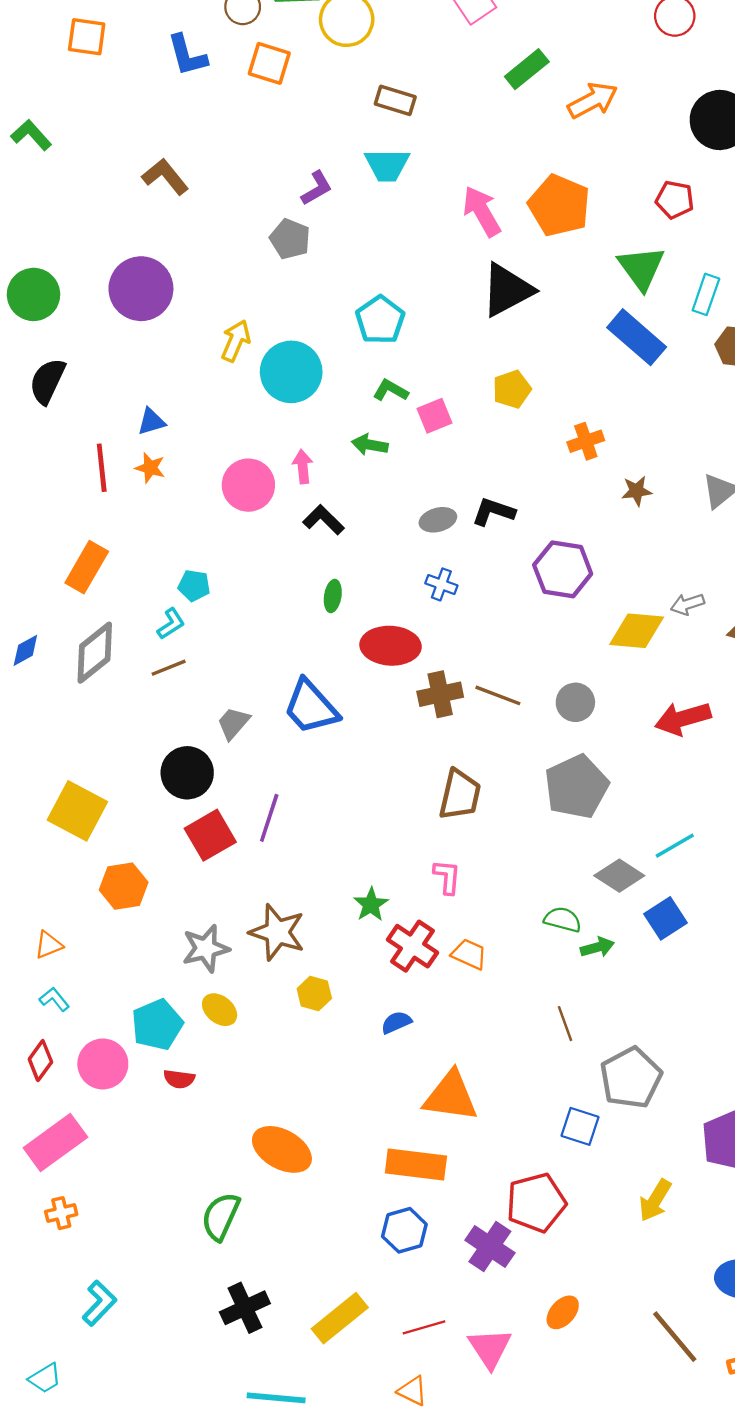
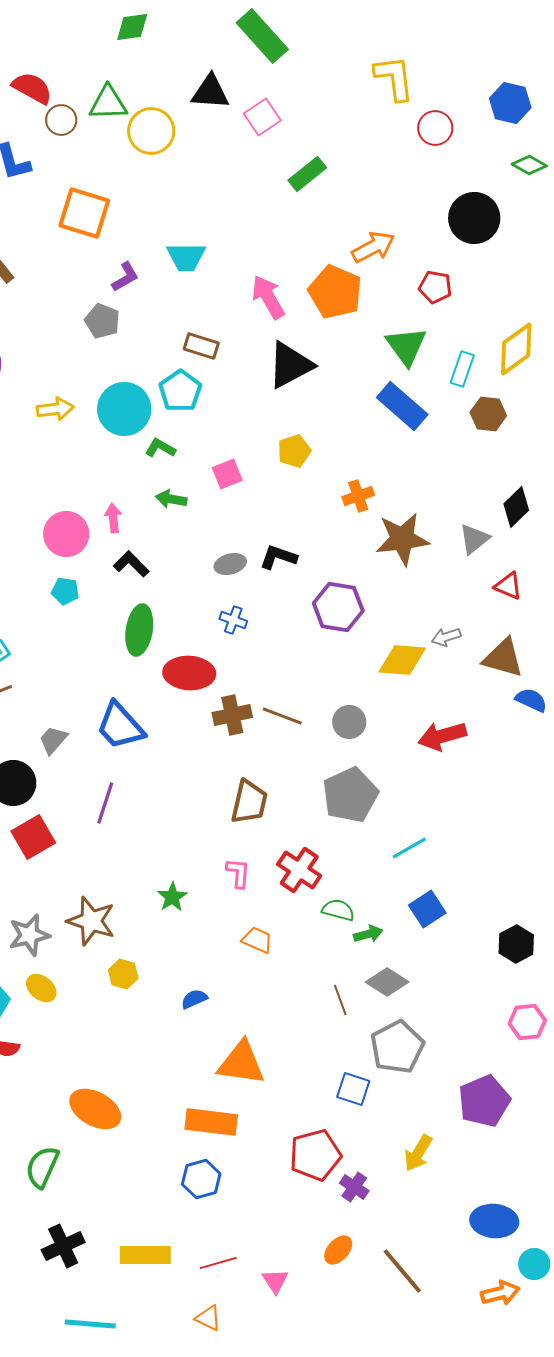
orange square: (269, 63) -> (84, 213), moved, size x1.4
brown rectangle: (395, 100) -> (201, 346), moved
orange arrow: (593, 100) -> (373, 247), moved
yellow arrow: (236, 341) -> (55, 409), turned 60
cyan circle: (291, 372) -> (124, 409), moved
green L-shape: (391, 390) -> (160, 448), moved
brown star: (637, 491) -> (402, 539), size x2.0
cyan pentagon: (194, 586) -> (65, 591), moved
green ellipse: (333, 596) -> (139, 630), size x1.8
purple line: (269, 818) -> (105, 803), moved
cyan line: (675, 846) -> (409, 848), moved
gray diamond: (619, 876) -> (387, 982), moved
red cross: (412, 946) -> (299, 870), moved
purple cross: (490, 1247) -> (354, 1187), moved, size x0.7
yellow rectangle: (340, 1318) -> (145, 1255), turned 39
brown line: (675, 1337) -> (402, 1271), moved
pink triangle: (490, 1348) -> (275, 1281), size x0.7

